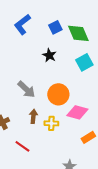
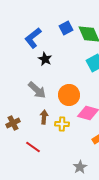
blue L-shape: (22, 24) -> (33, 38), moved
black star: (49, 55) -> (45, 59), moved

